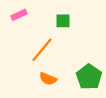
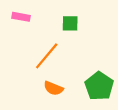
pink rectangle: (19, 15) -> (21, 17), turned 35

